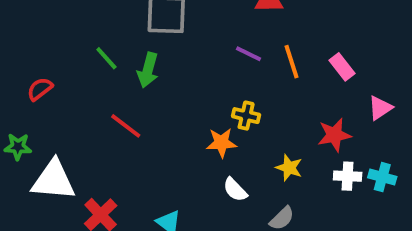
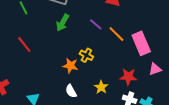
orange line: (292, 62) -> (116, 34), turned -42
pink rectangle: (342, 67) -> (141, 43), size x1.6
green arrow: (148, 70) -> (63, 23), moved

